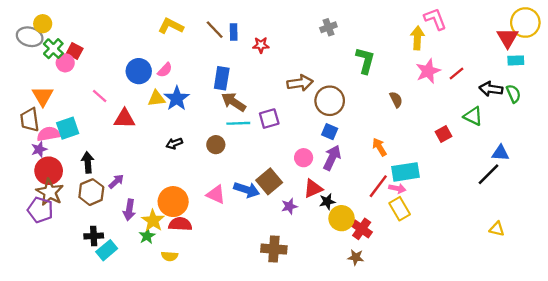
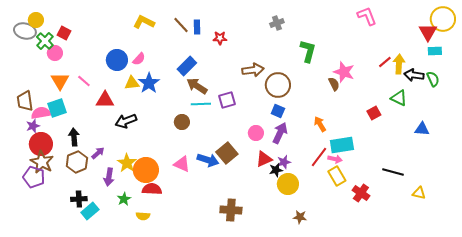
yellow arrow: (417, 38) -> (399, 64), moved
red square: (75, 51) -> (64, 33), moved
pink star: (428, 71) -> (344, 72), moved, turned -30
blue rectangle: (222, 78) -> (187, 66), turned 36
orange triangle: (43, 96) -> (60, 81), moved
black arrow: (174, 143) -> (126, 121), moved, size x1.5
black line: (489, 174) -> (393, 172), moved, turned 60
purple star: (289, 206) -> (284, 162), moved
yellow star: (153, 221) -> (127, 163), moved
red cross: (362, 229) -> (361, 193), moved

